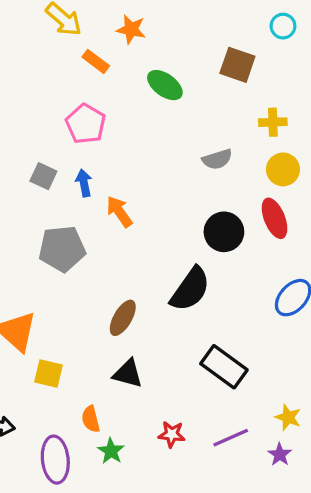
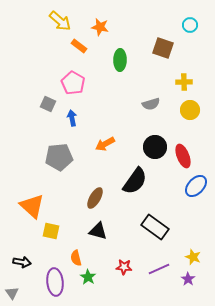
green ellipse: (165, 85) -> (120, 60), turned 55
gray square: (43, 176) -> (48, 104), moved
orange arrow: (119, 212) -> (105, 144), moved, turned -84
red ellipse: (275, 218) -> (183, 156), moved

